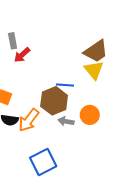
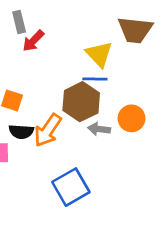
brown trapezoid: (96, 51) -> (135, 30), turned 44
yellow triangle: (94, 70) -> (99, 54), moved

